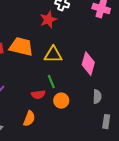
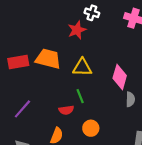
gray semicircle: (97, 97) -> (130, 99), moved
orange circle: (61, 101) -> (91, 128), moved

